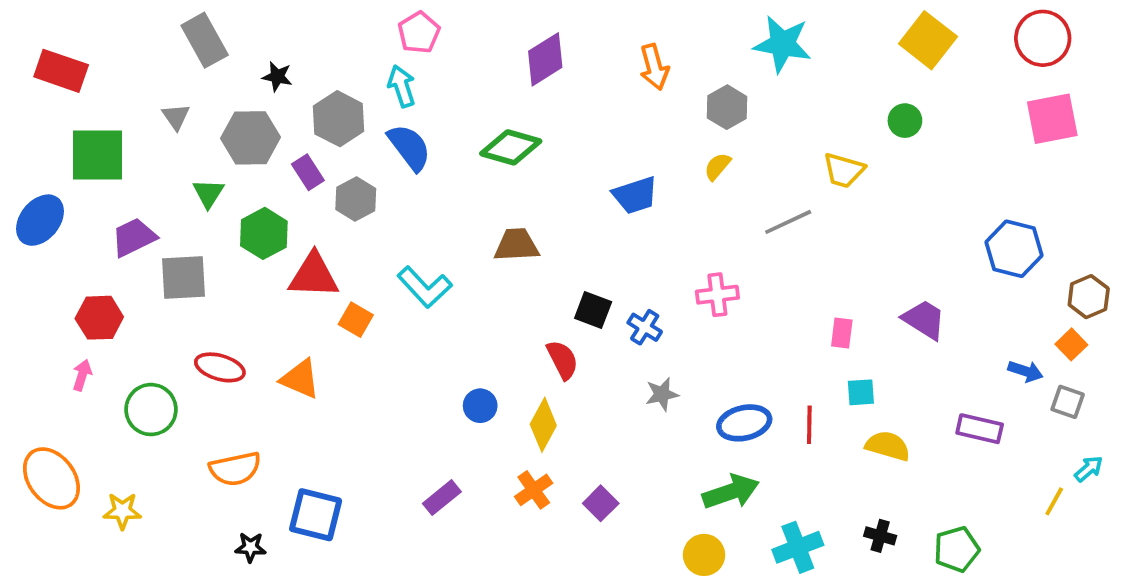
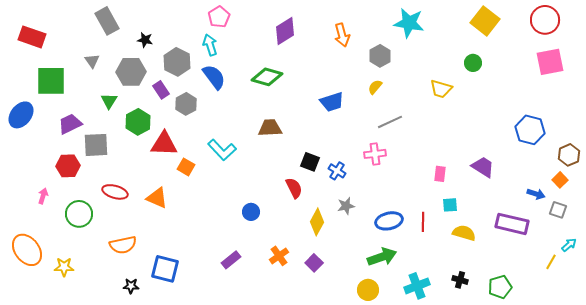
gray line: (788, 222) -> (390, 122), moved
red hexagon: (99, 318) -> (68, 166), moved
yellow diamond: (543, 425) -> (317, 222), moved
purple rectangle: (980, 429) -> (512, 224), size x1.4

